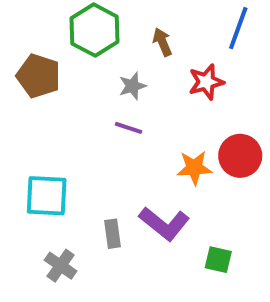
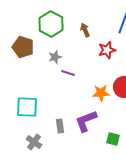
gray star: (132, 86) -> (55, 57), moved
purple L-shape: (164, 224) -> (86, 121), turned 120

